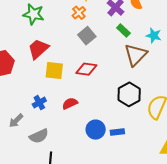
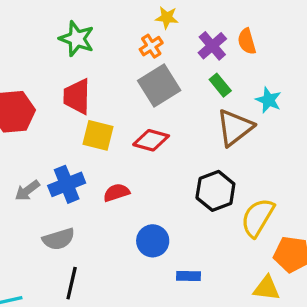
gray square: (87, 36) -> (159, 85), size x1.4
red trapezoid: (38, 49) -> (77, 96), turned -55
blue cross: (39, 103) -> (67, 184), size x1.5
gray arrow: (16, 121) -> (27, 191), moved
blue rectangle: (117, 132) -> (189, 276), moved

